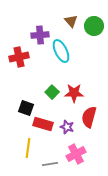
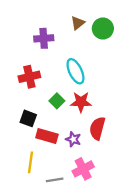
brown triangle: (71, 21) -> (78, 23), turned 32
cyan ellipse: (61, 51) -> (75, 71), moved
red cross: (19, 57) -> (29, 77), moved

